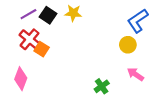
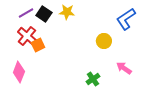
yellow circle: (128, 45) -> (104, 41), moved
orange square: (42, 49) -> (38, 45), turned 32

